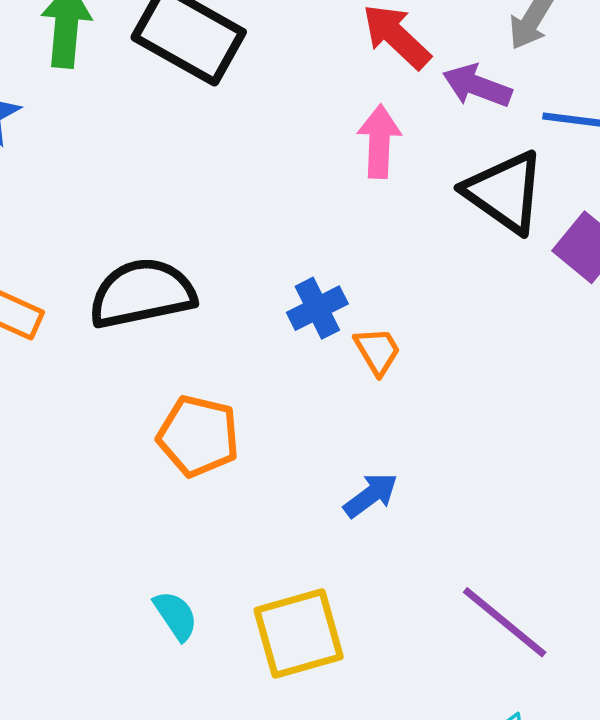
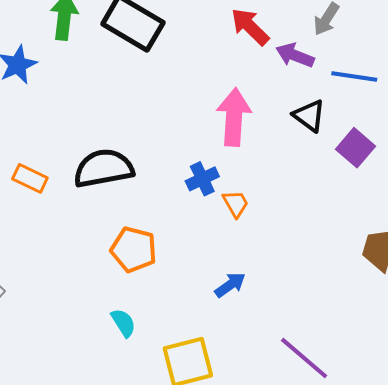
pink arrow: (379, 141) -> (234, 117), moved, size x1.4
black triangle: (505, 192) -> (309, 116), size x0.7
cyan semicircle: (176, 616) -> (123, 323), moved

